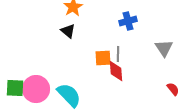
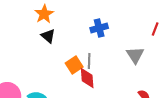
black triangle: (68, 31) -> (48, 36), moved
orange square: (103, 58) -> (74, 65), turned -30

